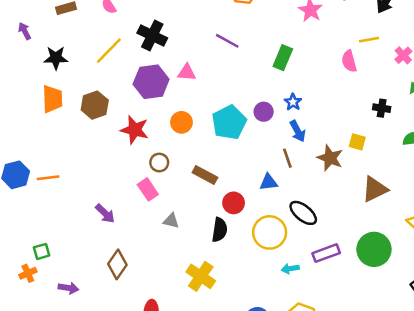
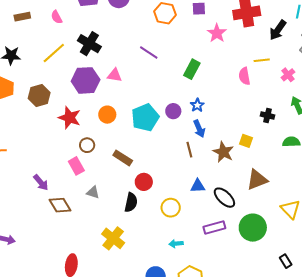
blue triangle: (269, 182) -> (198, 186), moved
black ellipse: (303, 213) -> (224, 198), moved
yellow circle: (270, 232) -> (171, 208), size x0.7
brown diamond: (117, 264) -> (60, 205), moved, turned -70
cyan arrow: (290, 269) -> (176, 244), moved

